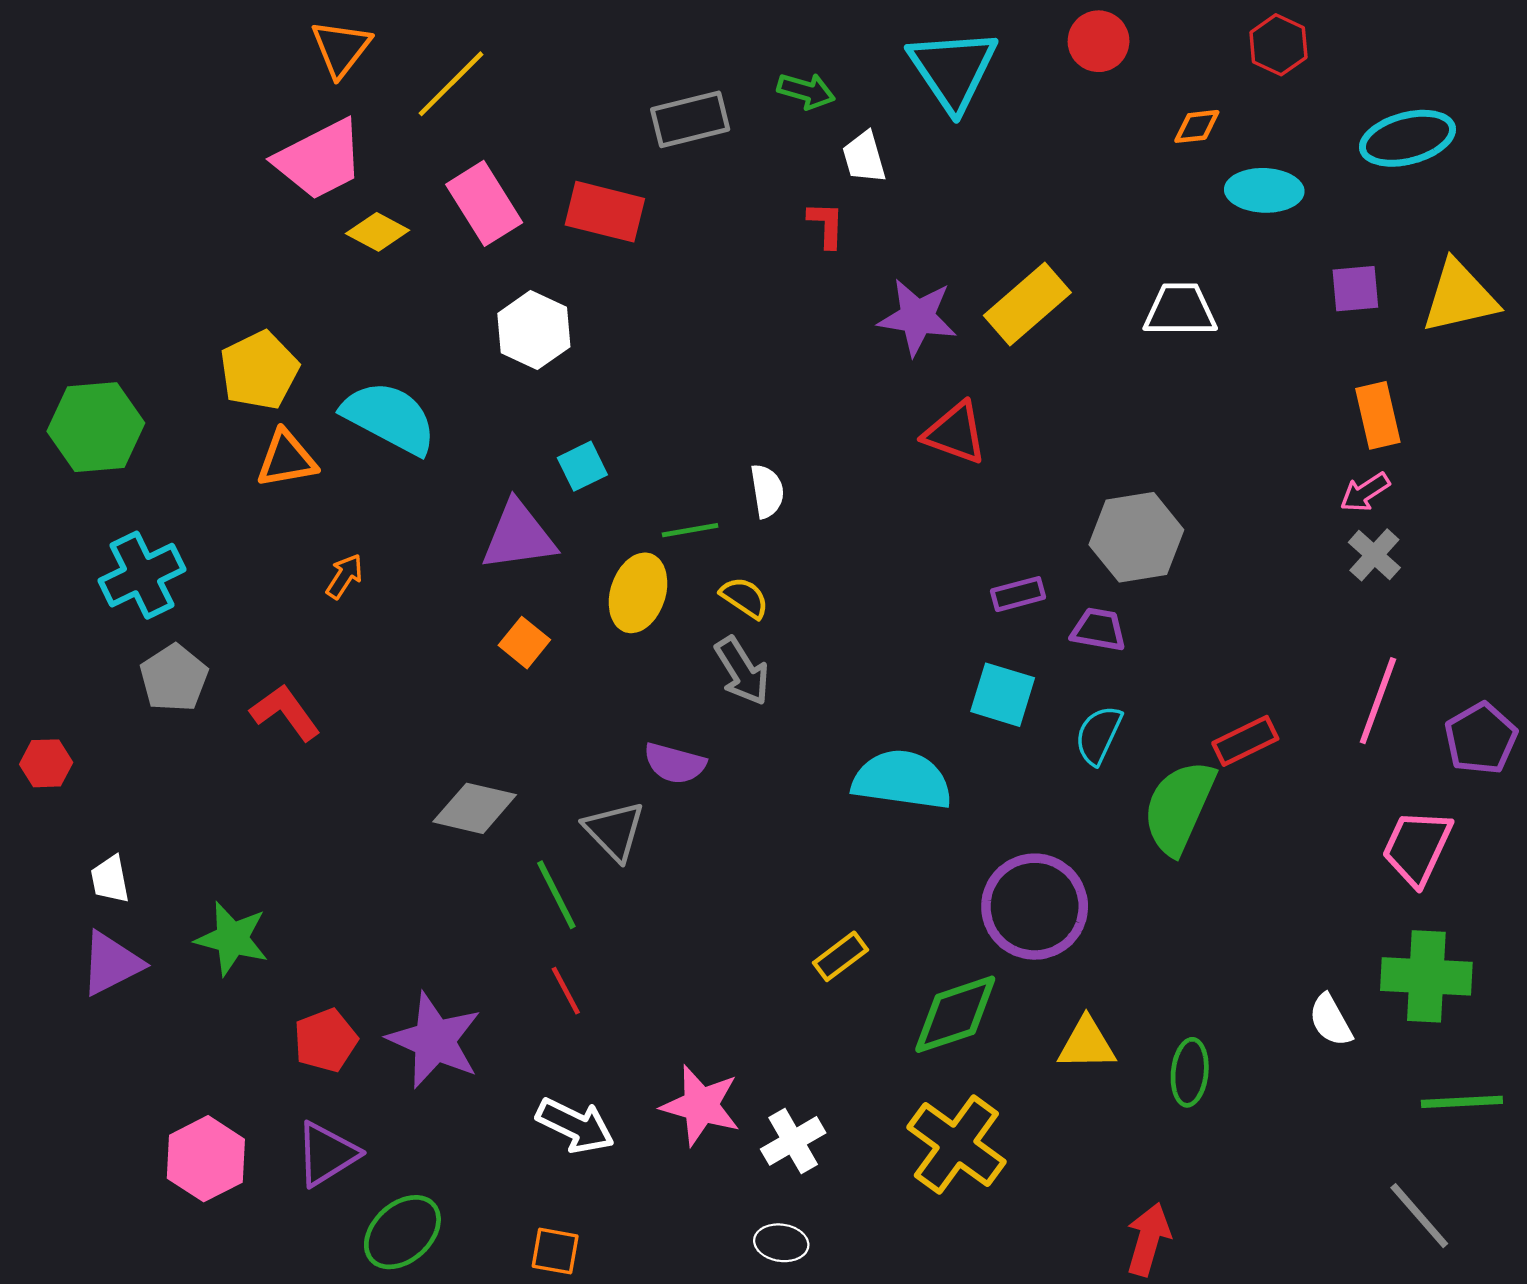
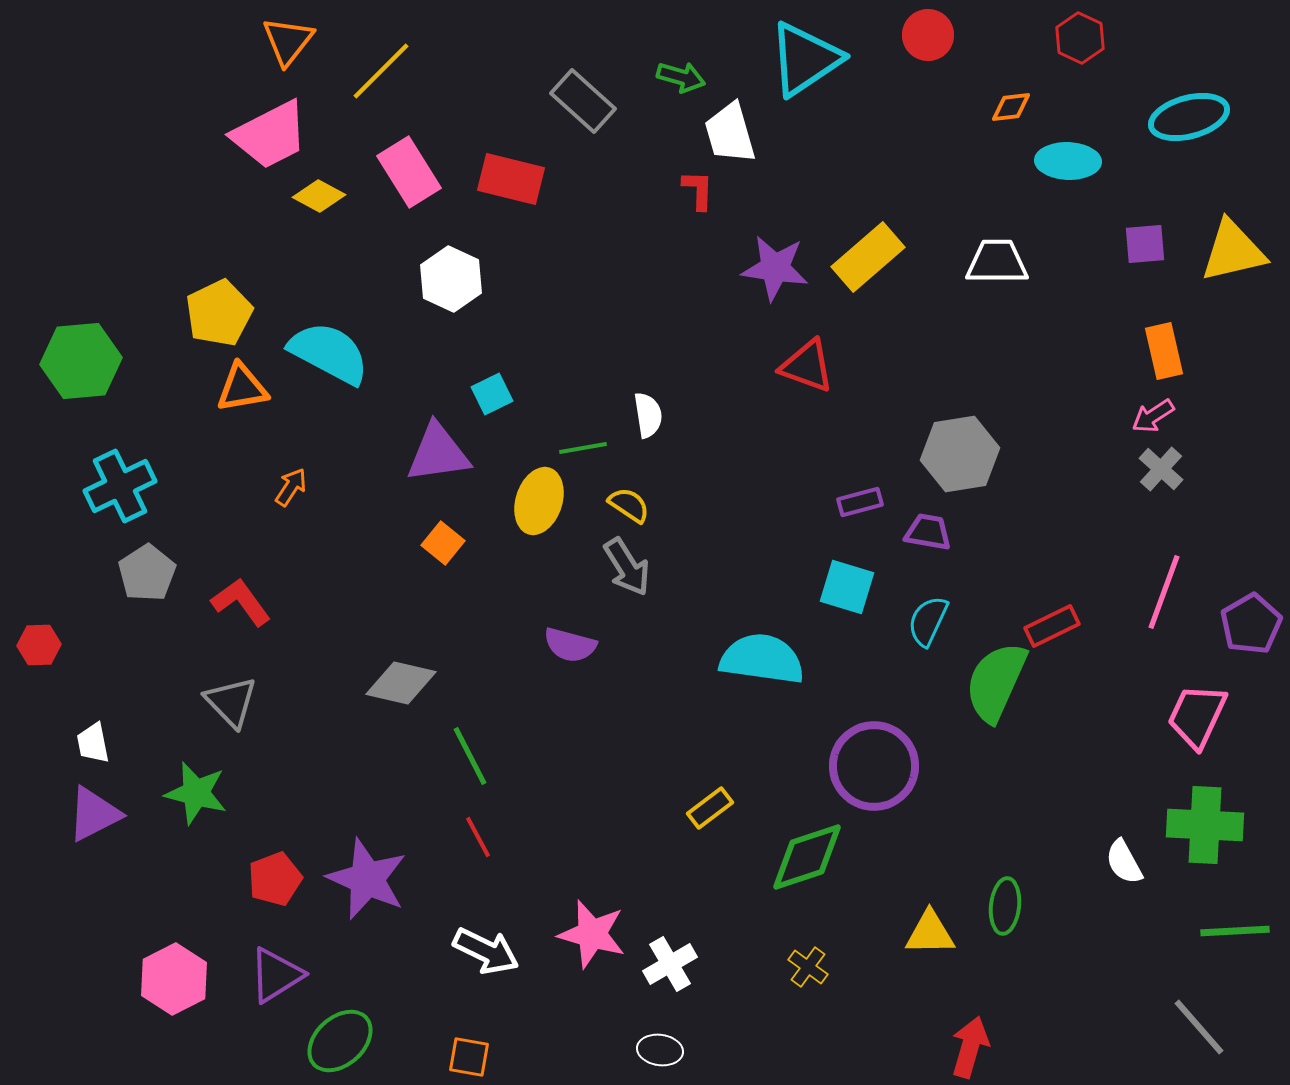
cyan triangle: (953, 70) -> (805, 59), turned 30
gray rectangle: (690, 119) -> (583, 101), turned 56
white trapezoid: (864, 157) -> (730, 133), size x1.4
gray triangle: (614, 831) -> (231, 702), moved
yellow triangle: (1087, 1044) -> (930, 933), moved
yellow cross: (956, 1145) -> (808, 967), size x0.5

